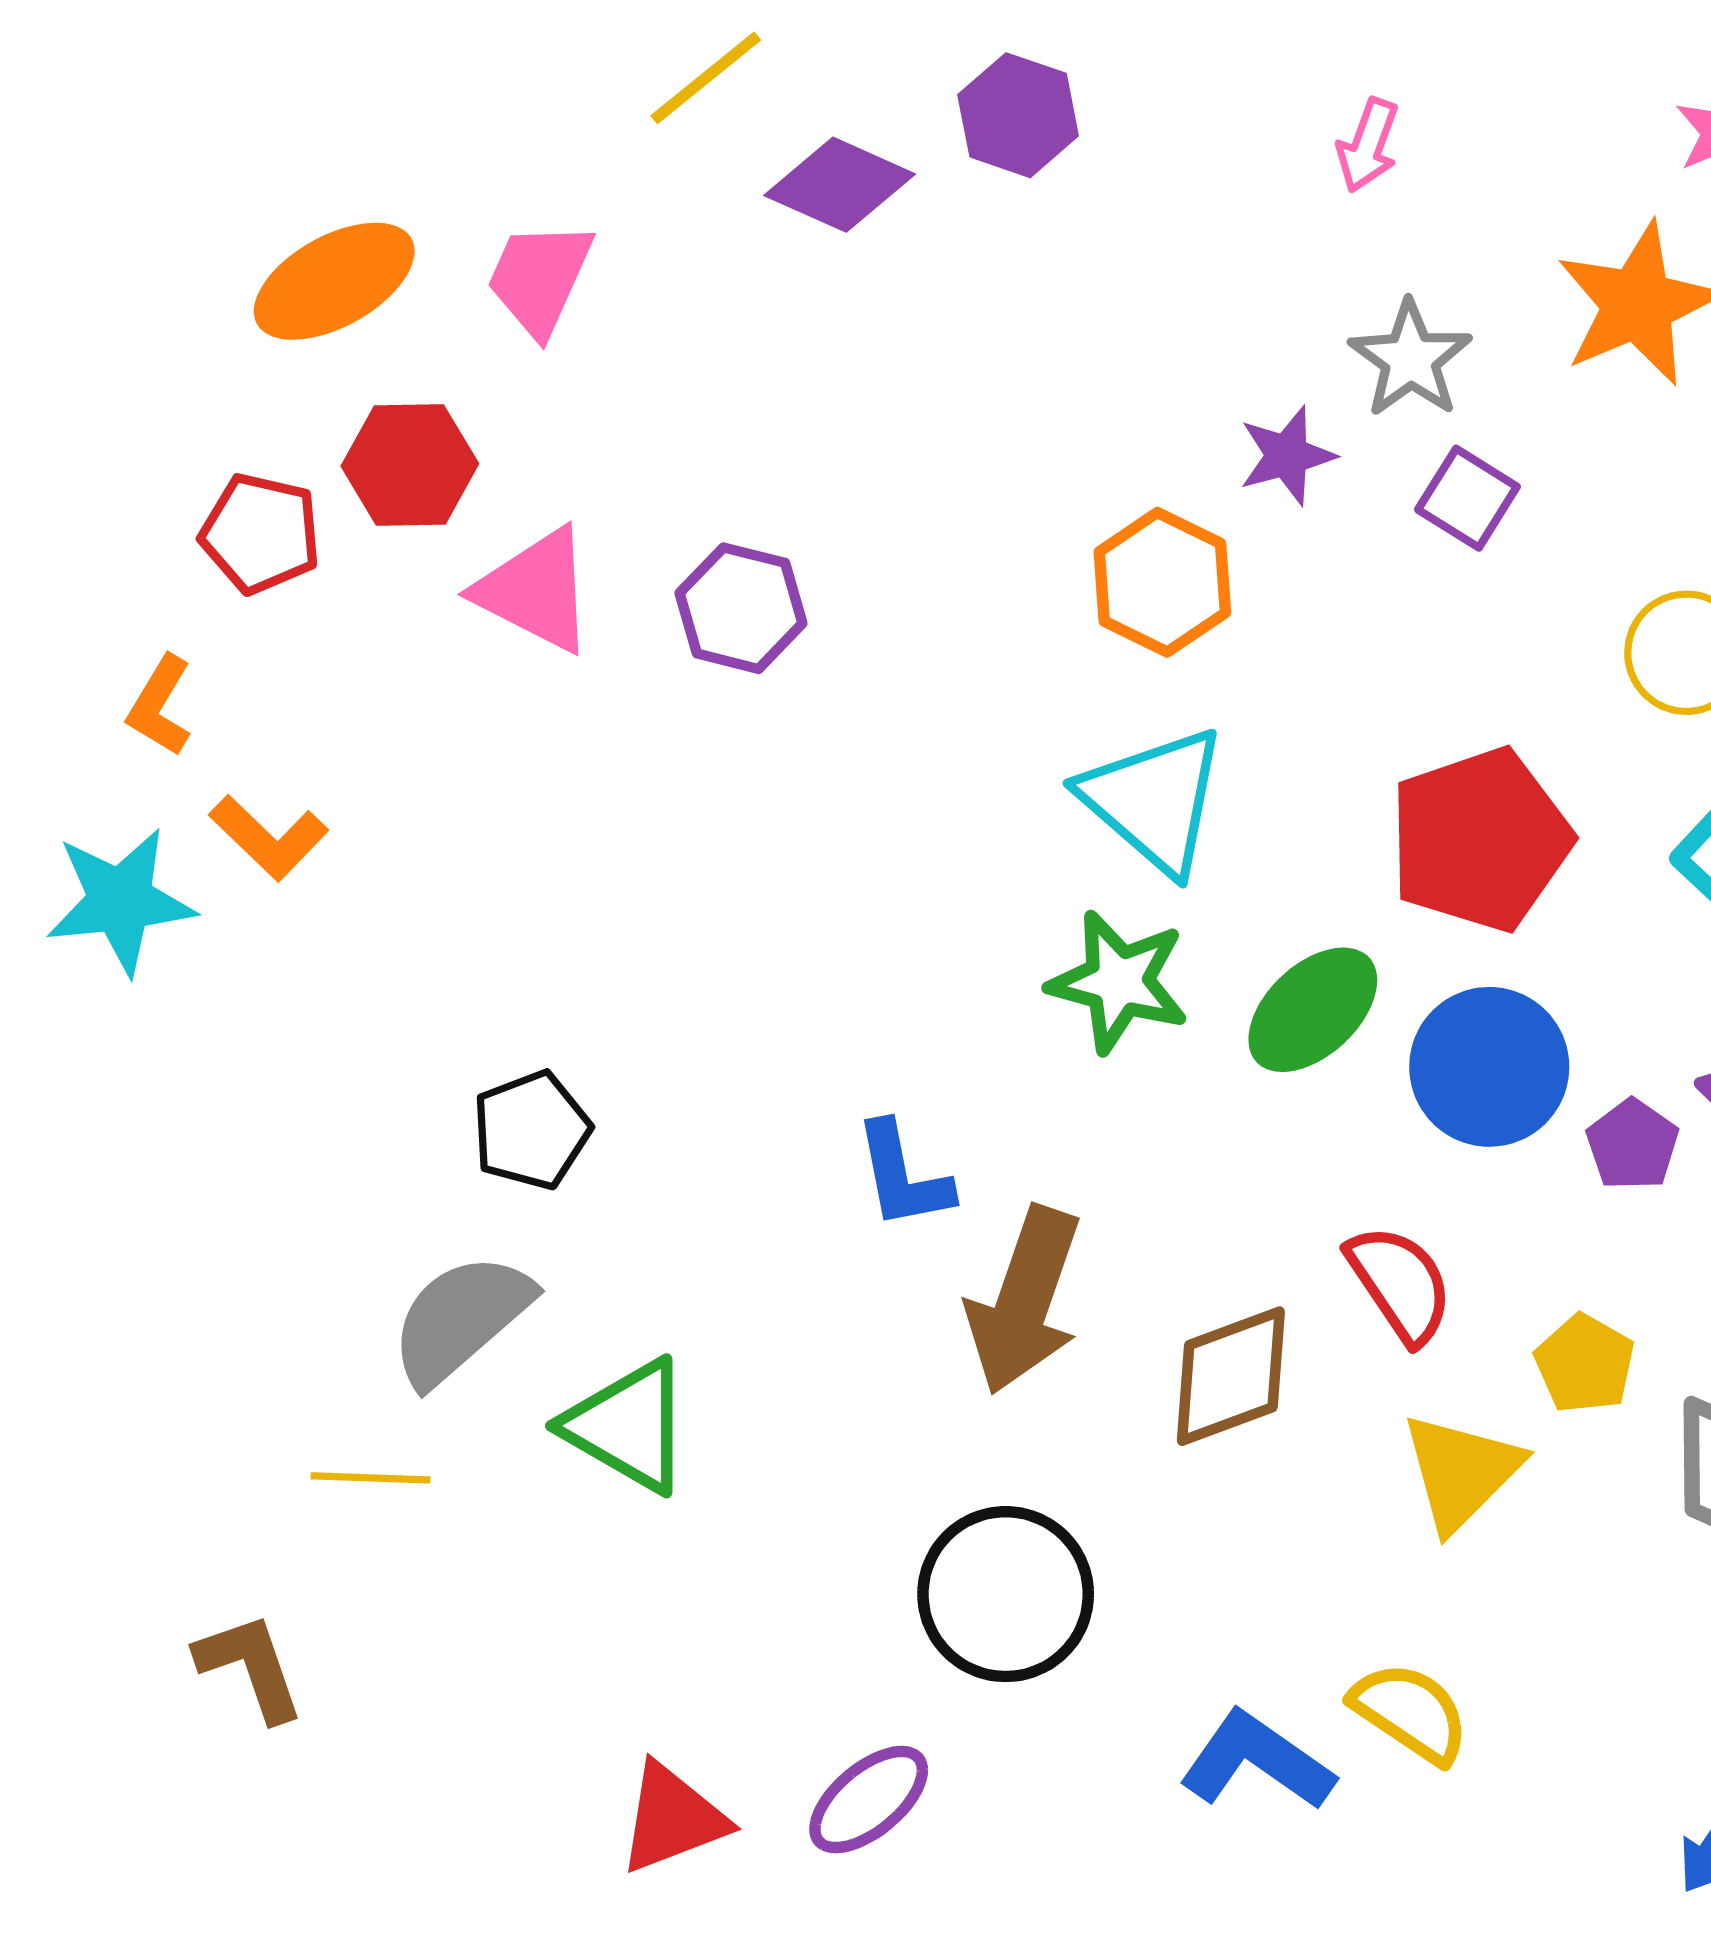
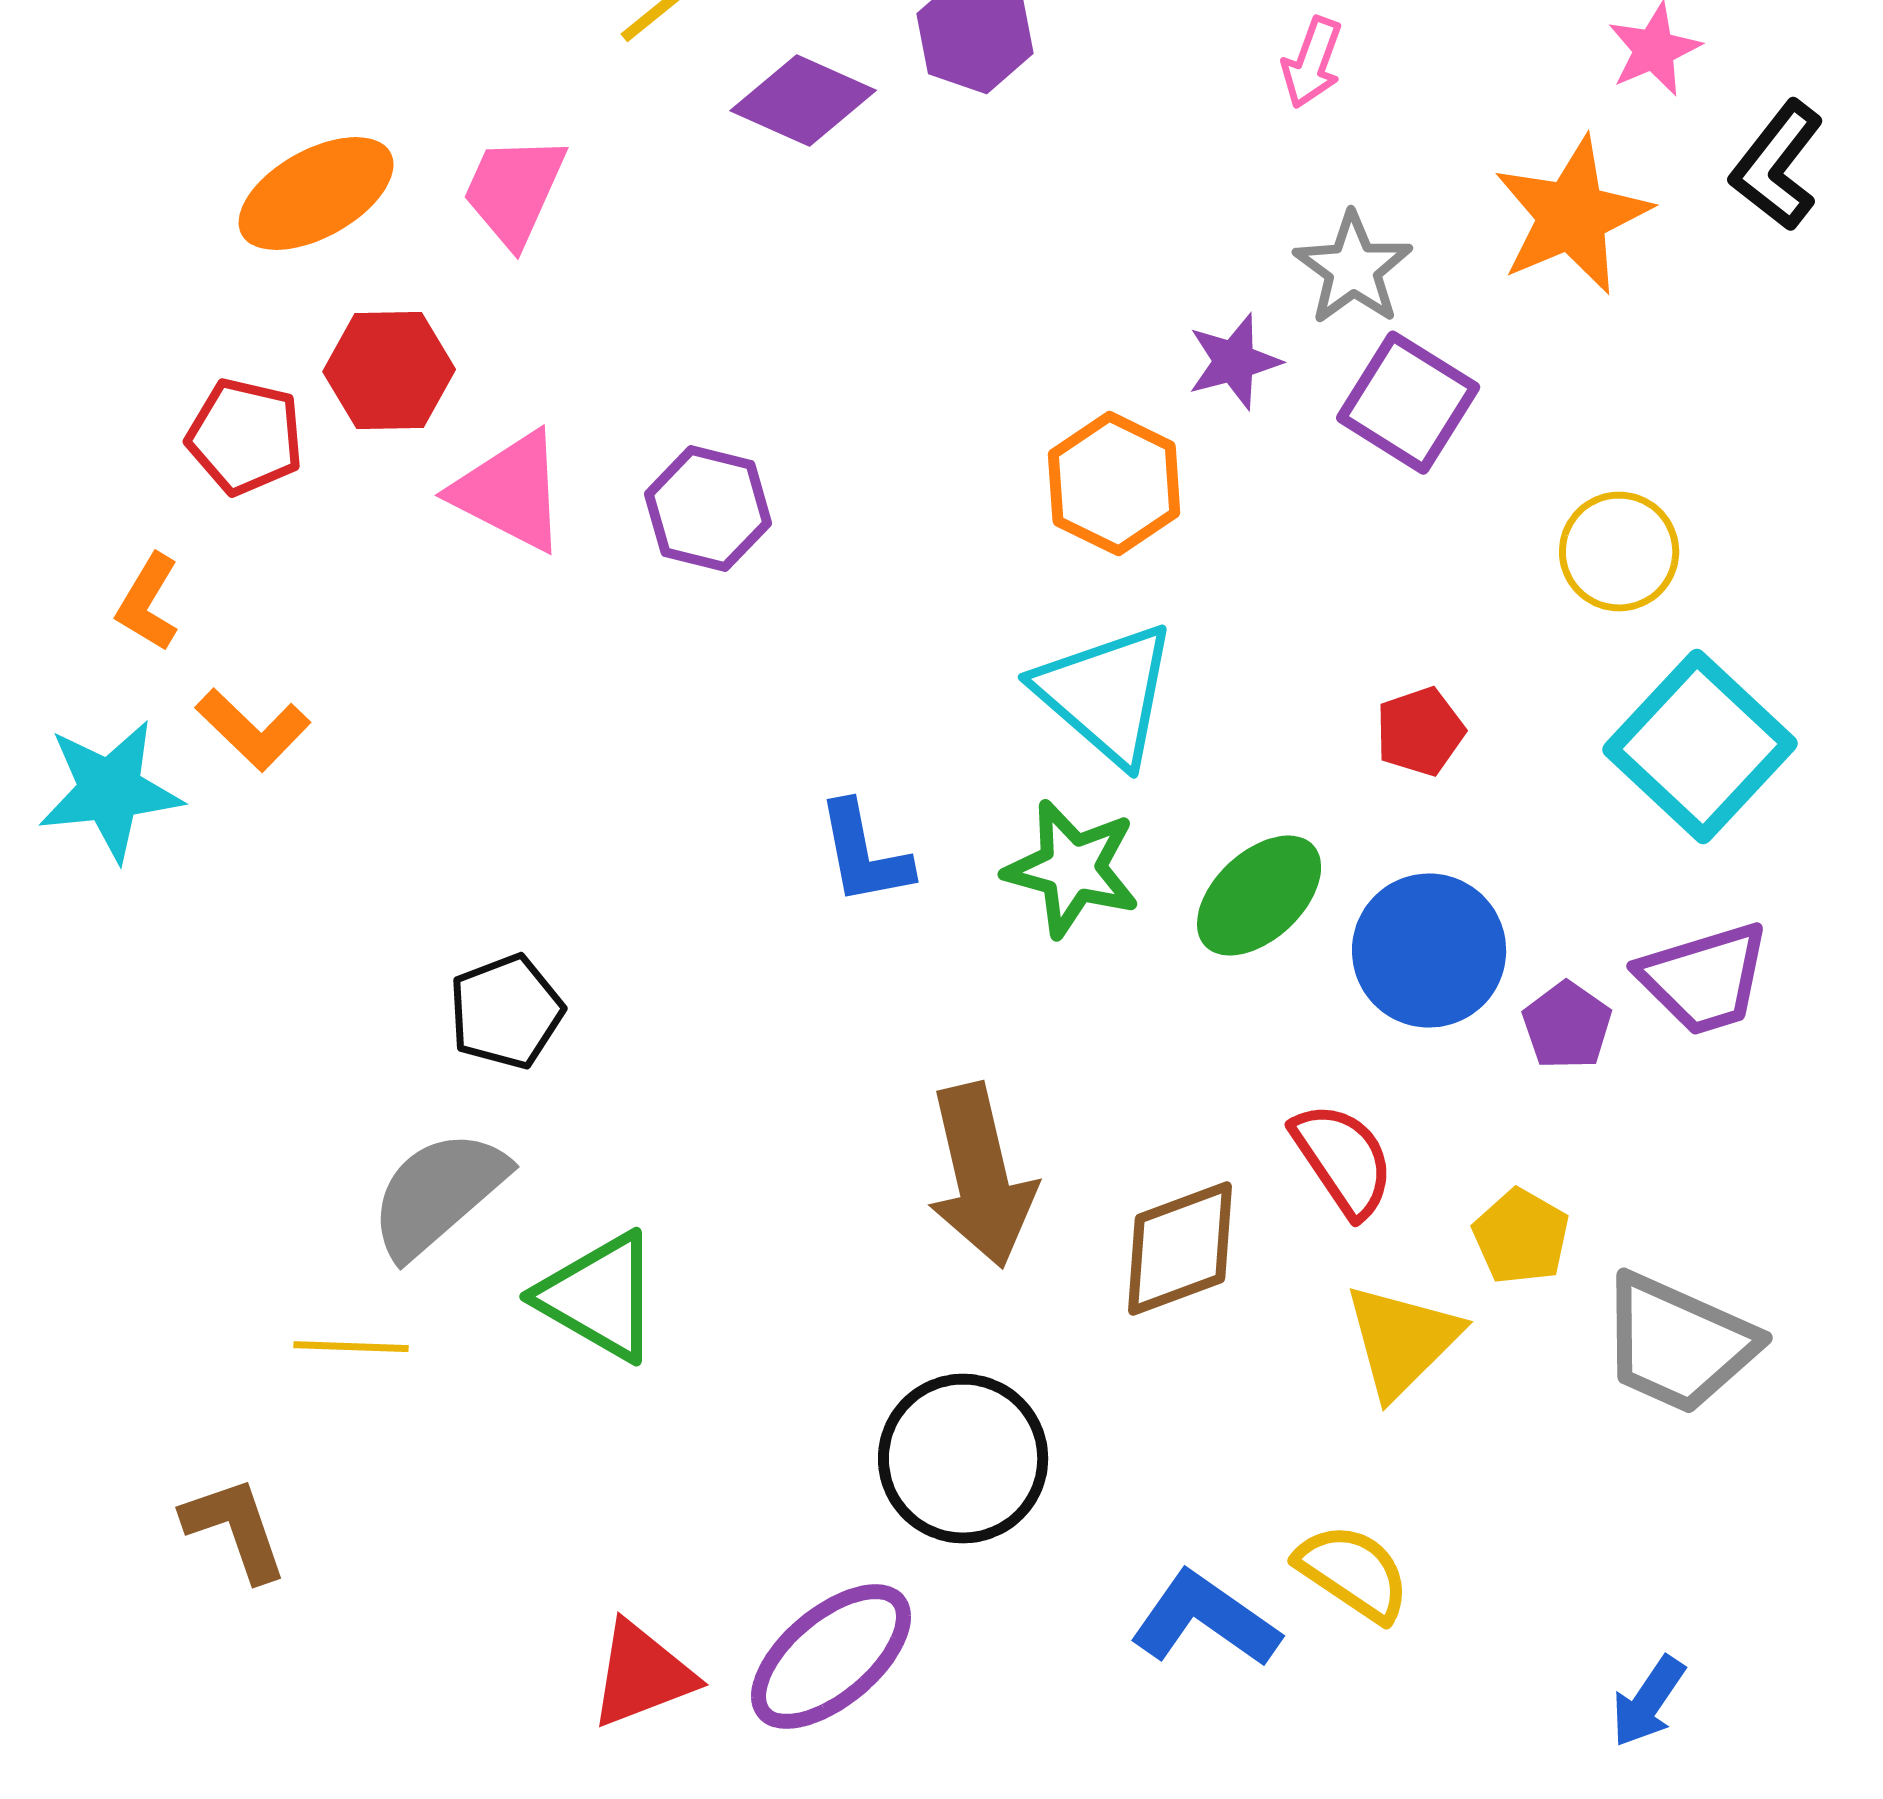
purple square: (1467, 498) -> (1408, 403), size x1.4
red pentagon: (1480, 840) -> (1420, 732), size x0.5
blue L-shape: (903, 1176) -> (864, 854), moved
brown arrow: (1024, 1300) -> (981, 1176), turned -32
purple ellipse: (869, 1800) -> (831, 1657), size x1.4

